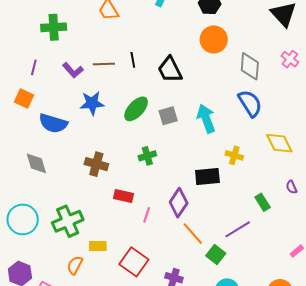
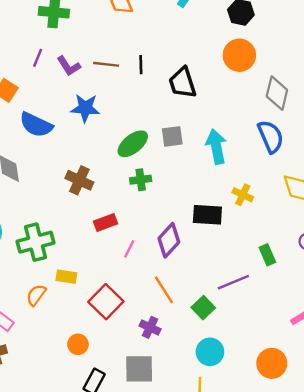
purple line: (34, 67) -> (38, 58), moved
green ellipse: (136, 109) -> (133, 144), moved
red rectangle: (124, 196) -> (106, 222), turned -42
orange line: (193, 234) -> (164, 290), moved

